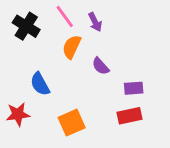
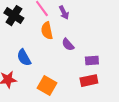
orange semicircle: (72, 47) -> (47, 31), turned -36
orange square: (72, 123) -> (47, 86), turned -36

